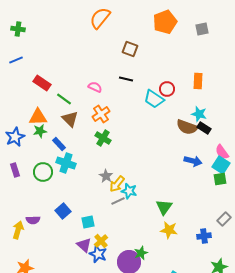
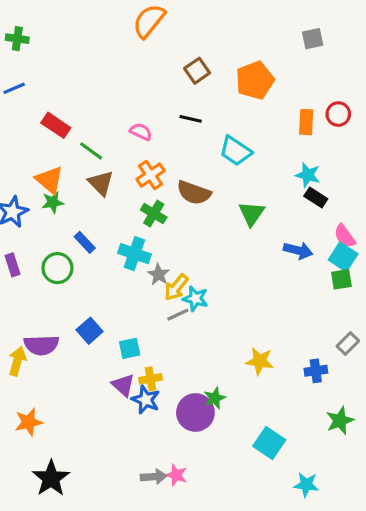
orange pentagon: (165, 22) -> (255, 80), moved
brown square: (130, 49) -> (197, 71), turned 35
red circle: (167, 89) -> (338, 114), moved
orange triangle: (38, 117) -> (49, 180), turned 42
brown semicircle: (187, 127) -> (194, 193), moved
blue rectangle: (59, 144) -> (85, 242), moved
cyan cross: (66, 163) -> (134, 254), moved
green triangle: (164, 207) -> (252, 214), moved
purple semicircle: (33, 220) -> (41, 345), size x1.5
yellow cross: (101, 241) -> (151, 379), turned 32

